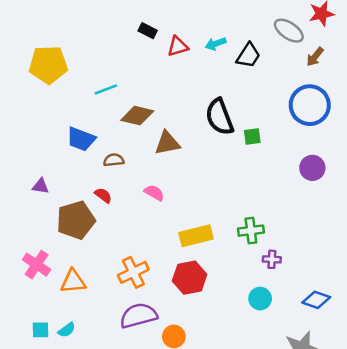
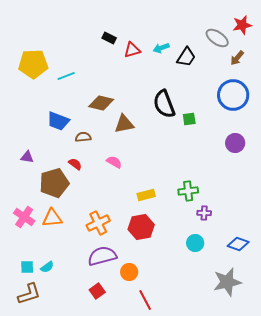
cyan line: (106, 89) -> (66, 76), moved
yellow rectangle: (196, 236) -> (146, 195), size x0.7
orange triangle: (73, 282) -> (52, 218), moved

